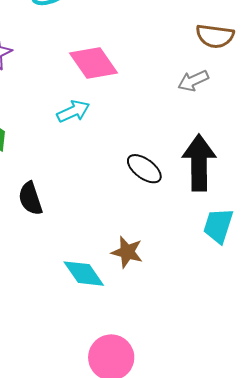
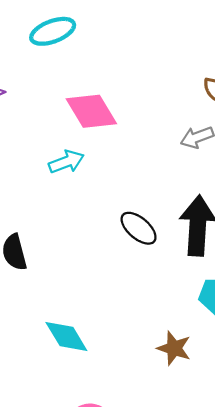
brown star: (127, 252) -> (174, 348), moved

